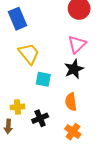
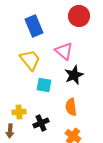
blue rectangle: (18, 19) -> (34, 26), moved
pink triangle: (77, 44) -> (64, 51), moved, turned -36

